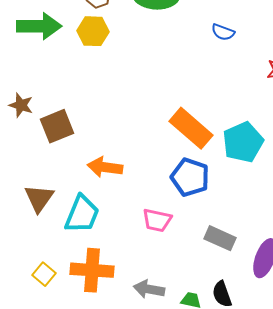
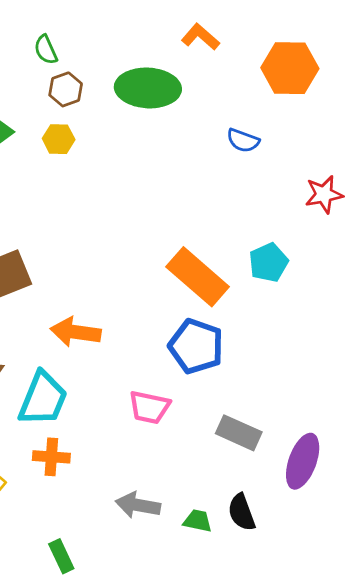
yellow hexagon: (93, 31) -> (59, 139), size x0.7
cyan pentagon: (243, 142) -> (269, 263), moved, size x0.7
orange cross: (92, 270) -> (51, 457), moved, size x0.6

